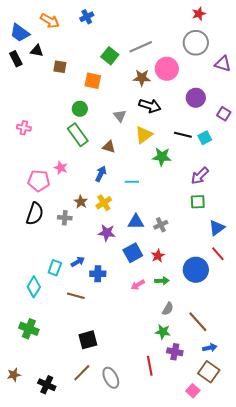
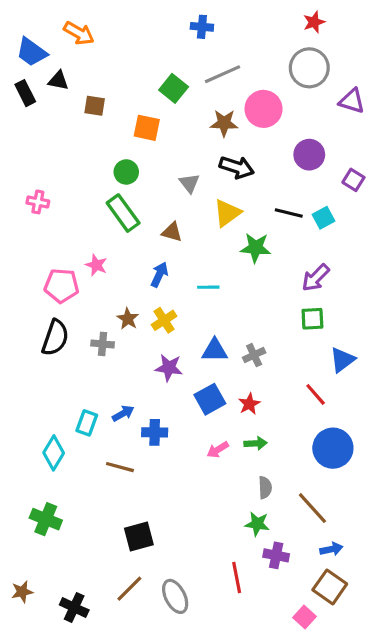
blue cross: (87, 17) -> (202, 27), moved, turned 32
red line: (218, 254) -> (316, 394), moved
blue circle: (196, 270) -> (333, 448), moved
gray semicircle: (168, 309) -> (265, 488), turned -32

